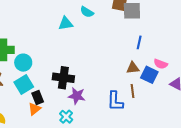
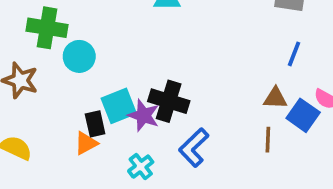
black cross: (63, 78) -> (169, 101), moved
cyan square: (24, 85) -> (119, 106), moved
purple star: (77, 96) -> (144, 115), moved
blue L-shape: (115, 101) -> (194, 148), moved, turned 35

